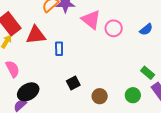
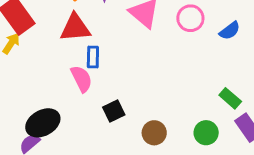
pink circle: (114, 28) -> (190, 18), moved
red triangle: (36, 35) -> (75, 28), moved
pink semicircle: (13, 69) -> (81, 79), moved

